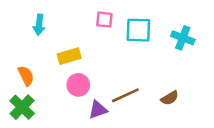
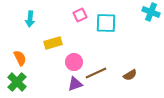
pink square: (104, 20) -> (80, 15), turned -32
cyan cross: (183, 38) -> (151, 12), moved
pink circle: (78, 85) -> (74, 62), moved

